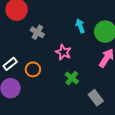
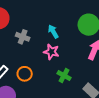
cyan arrow: (80, 26) -> (53, 31), moved

